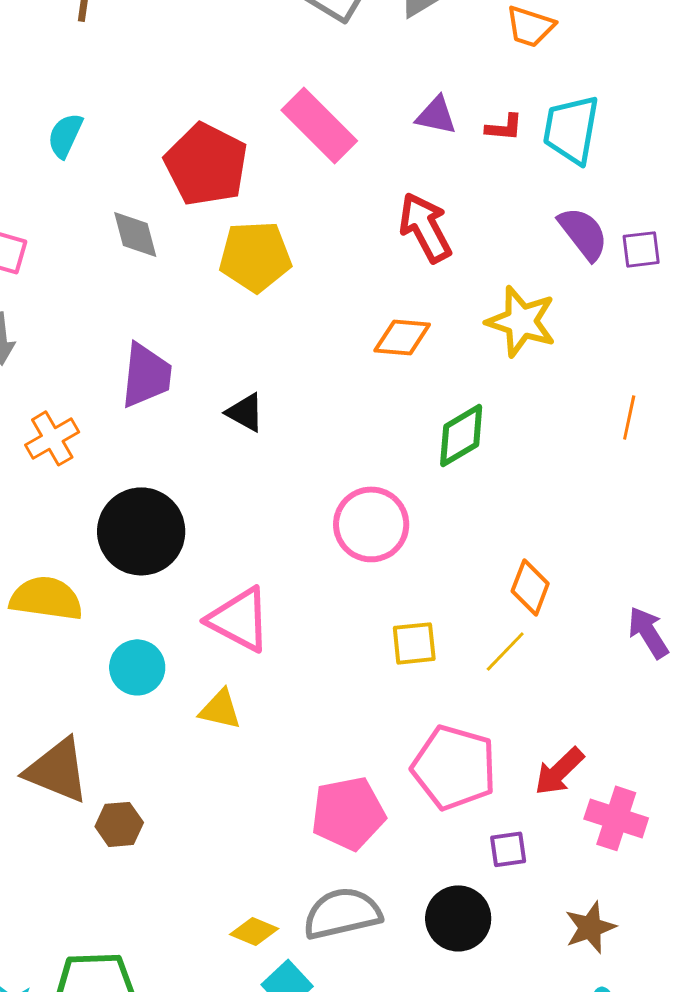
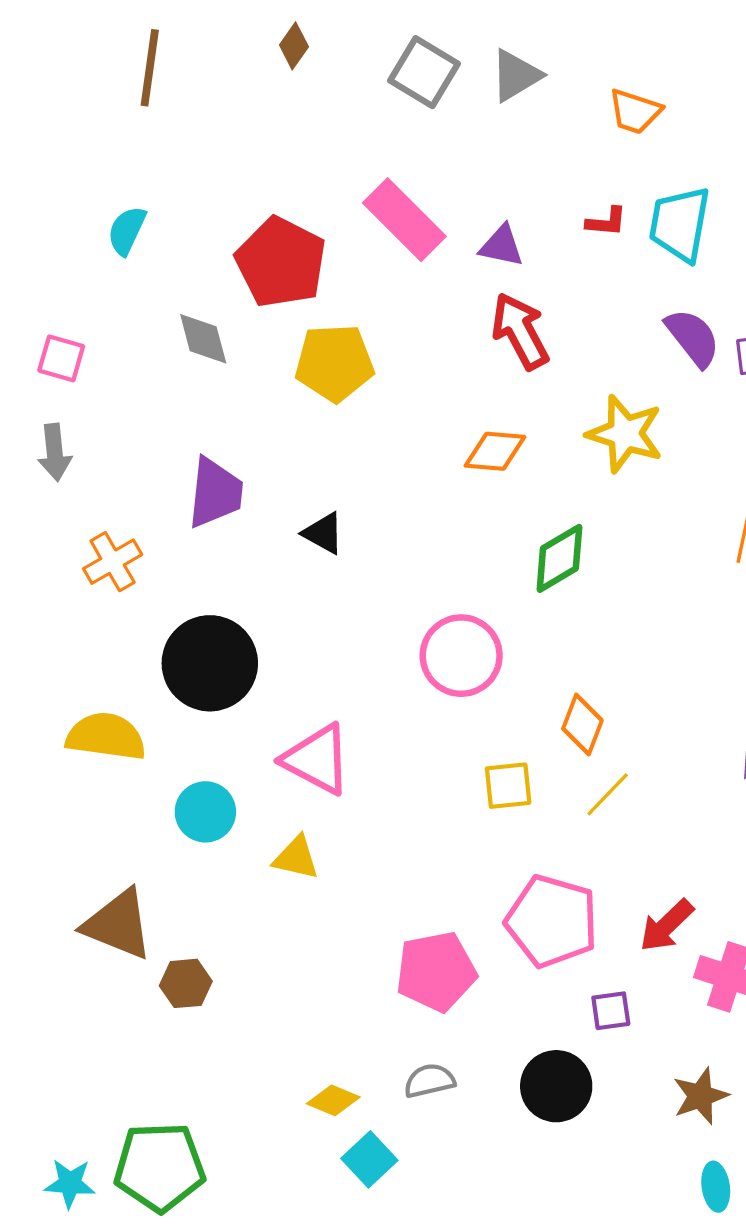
purple triangle: (436, 115) -> (502, 246), moved
orange diamond: (530, 587) -> (582, 724), moved
gray semicircle: (342, 913) -> (429, 1081), size x0.6

